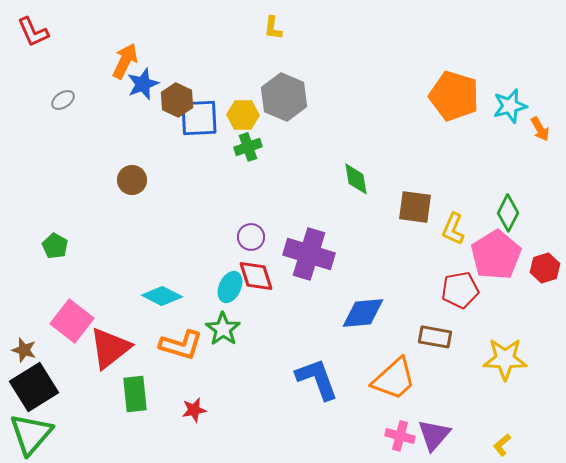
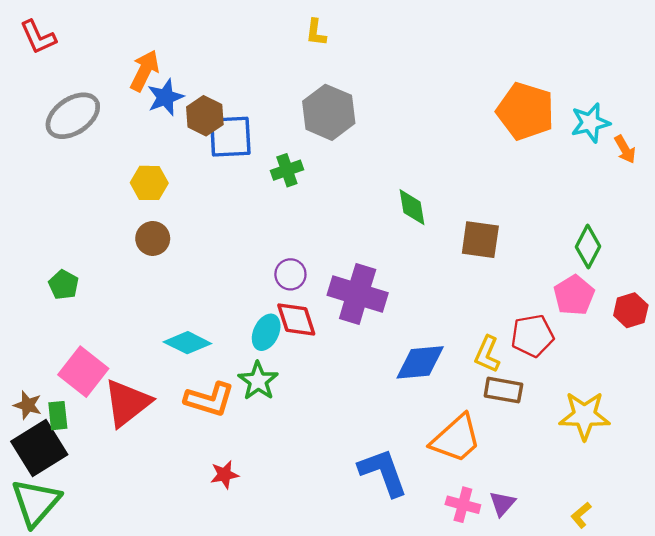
gray ellipse: (63, 100) -> (73, 116), size x2.0
yellow hexagon: (243, 115) -> (149, 183), moved
brown circle: (132, 180) -> (153, 238), moved
yellow L-shape: (453, 229) -> (487, 354), moved
pink pentagon: (496, 255) -> (574, 295), size x0.7
blue L-shape: (317, 379) -> (383, 472), moved
green rectangle: (135, 394) -> (58, 416), moved, size x0.7
purple triangle: (434, 435) -> (502, 504), size x0.7

